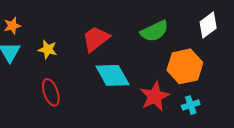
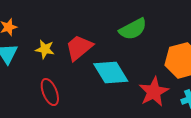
green semicircle: (154, 31) -> (133, 29), moved
red trapezoid: (96, 39) -> (79, 48), moved

